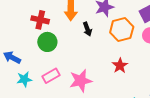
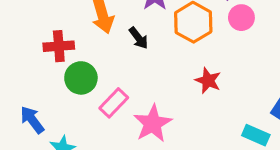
blue arrow: (12, 57) -> (32, 120), turned 42
pink rectangle: (51, 76) -> (114, 103), moved

